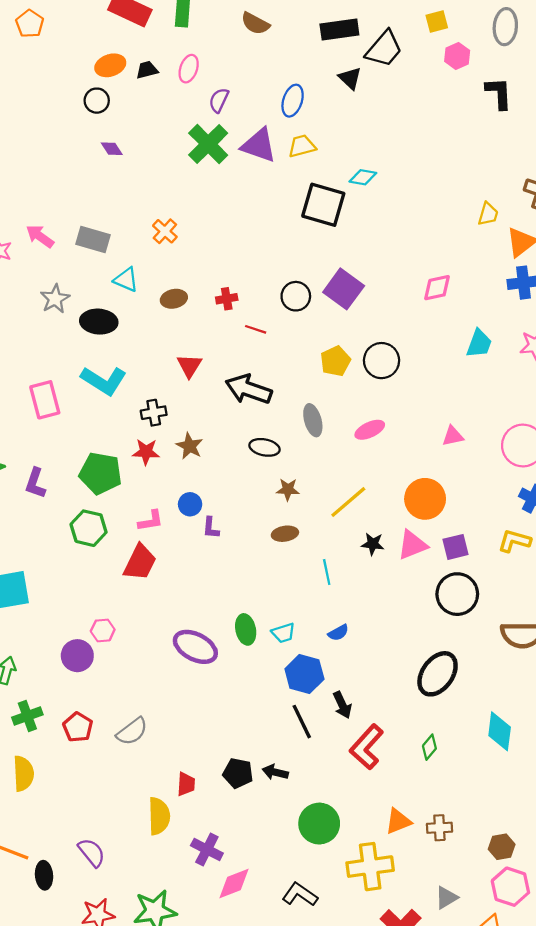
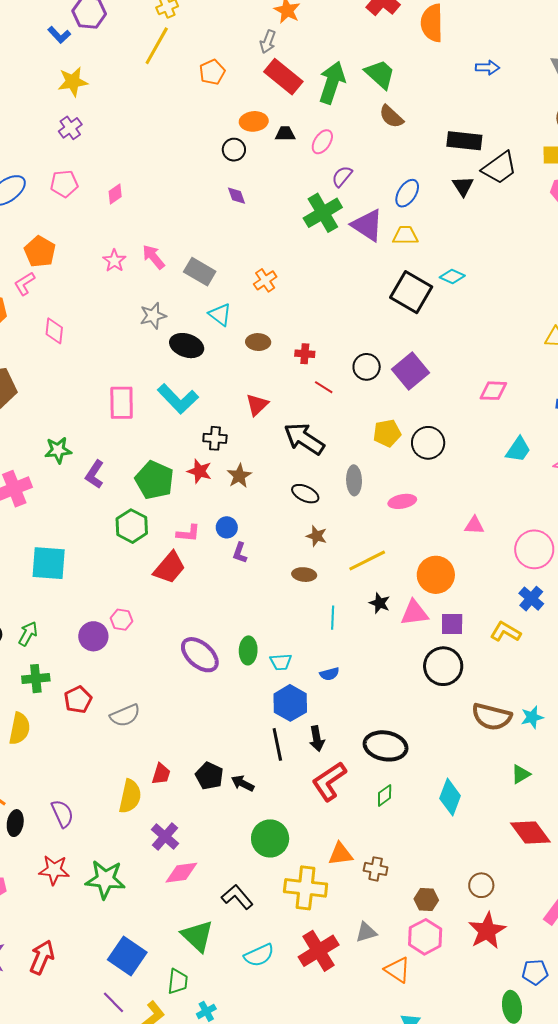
orange pentagon: (30, 24) -> (212, 72), moved
black ellipse: (438, 674) -> (386, 746), moved, turned 51

